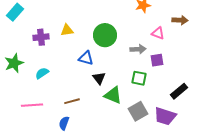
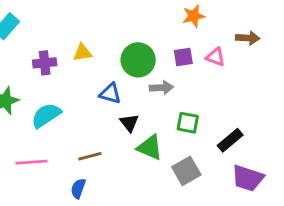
gray arrow: (138, 49) -> (161, 88), moved
purple square: (157, 60) -> (183, 57), moved
cyan semicircle: (42, 73) -> (46, 115), size x1.5
black rectangle: (179, 91) -> (230, 140), moved
purple trapezoid: (165, 116) -> (248, 178), moved

